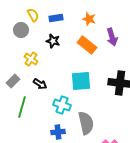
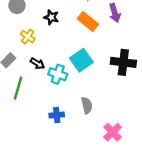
cyan square: (81, 81) -> (81, 60), turned -30
cyan cross: (62, 105) -> (58, 74), moved
gray semicircle: (86, 123) -> (87, 105), size x0.7

